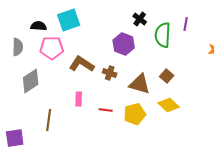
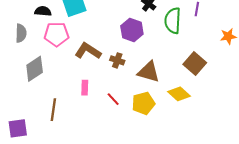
brown square: (167, 76) -> (195, 64), moved, size x1.5
red line: (106, 110) -> (113, 99), turned 40

